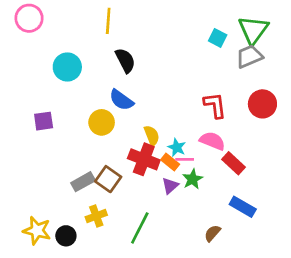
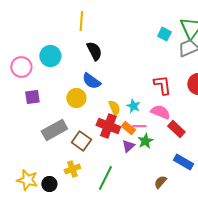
pink circle: (29, 18) -> (21, 67), moved
cyan star: (177, 147) -> (133, 106), moved
gray rectangle: (83, 182) -> (54, 130), moved, size x1.4

